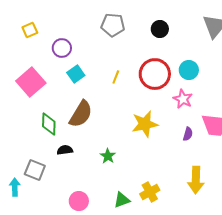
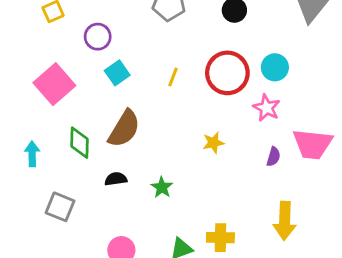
yellow star: (145, 124) -> (213, 143), size x0.6
black semicircle: (65, 150) -> (116, 179), moved
cyan arrow: (15, 187) -> (32, 154), moved
yellow cross: (150, 192) -> (220, 238), turned 30

